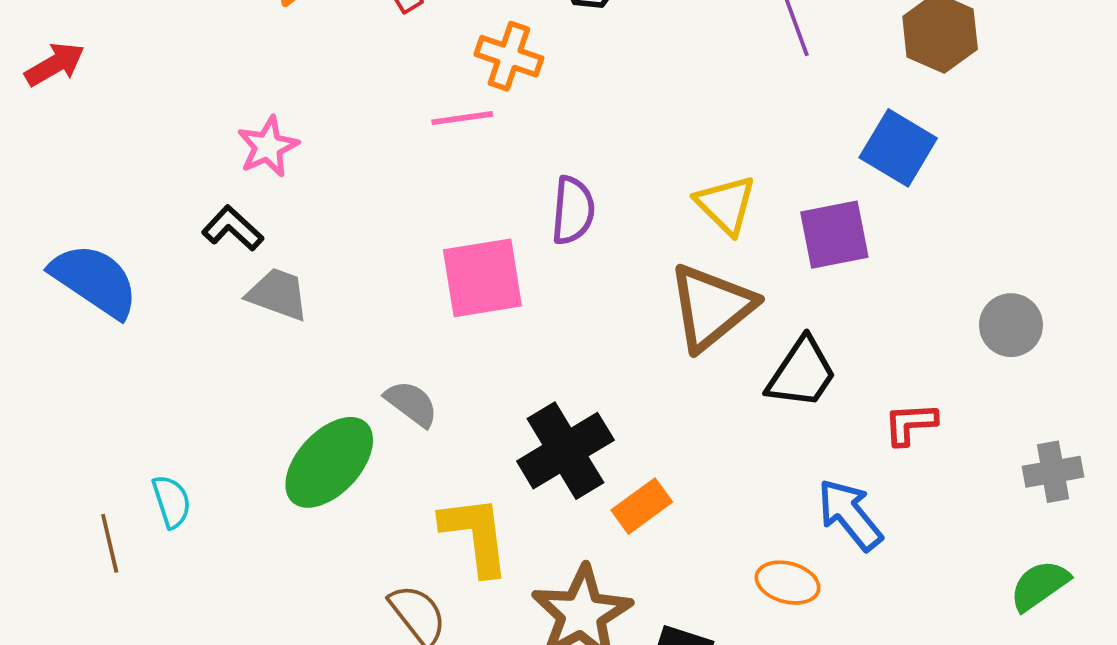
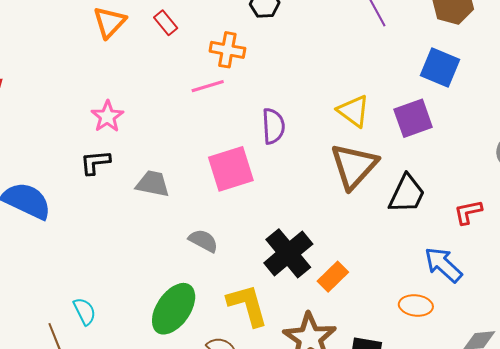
black L-shape: (233, 228) -> (95, 162), turned -40
gray trapezoid: (278, 294) -> (153, 184), moved
green ellipse: (329, 462) -> (174, 309), moved

